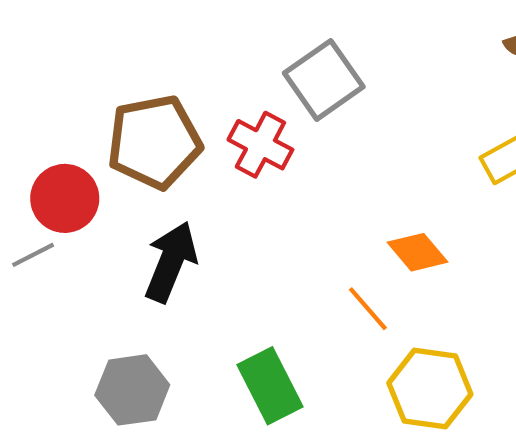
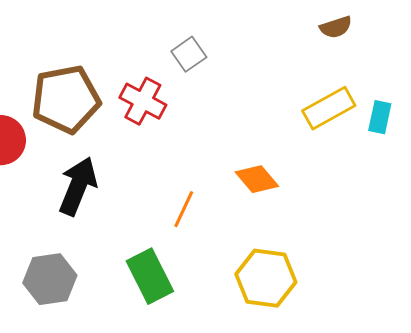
gray square: (324, 80) -> (189, 54), size x0.6
orange line: (368, 309) -> (184, 209), moved, turned 66

